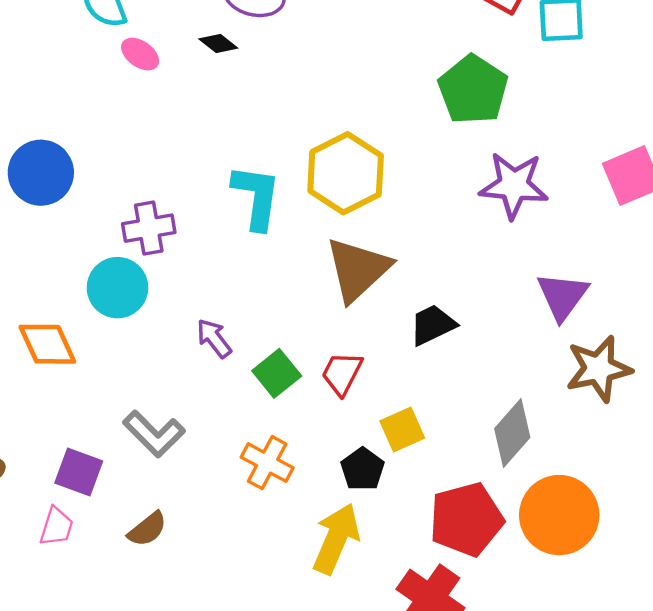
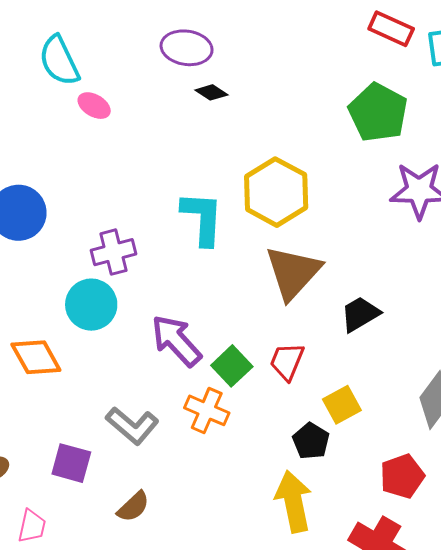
black diamond: (218, 43) -> (211, 92), moved
purple arrow: (214, 338) -> (176, 341), size x1.6
orange cross: (267, 463) -> (207, 410), moved
red pentagon: (466, 519) -> (402, 476), size x0.7
pink trapezoid: (56, 527) -> (32, 526), moved
yellow arrow: (336, 539) -> (293, 502), turned -30

